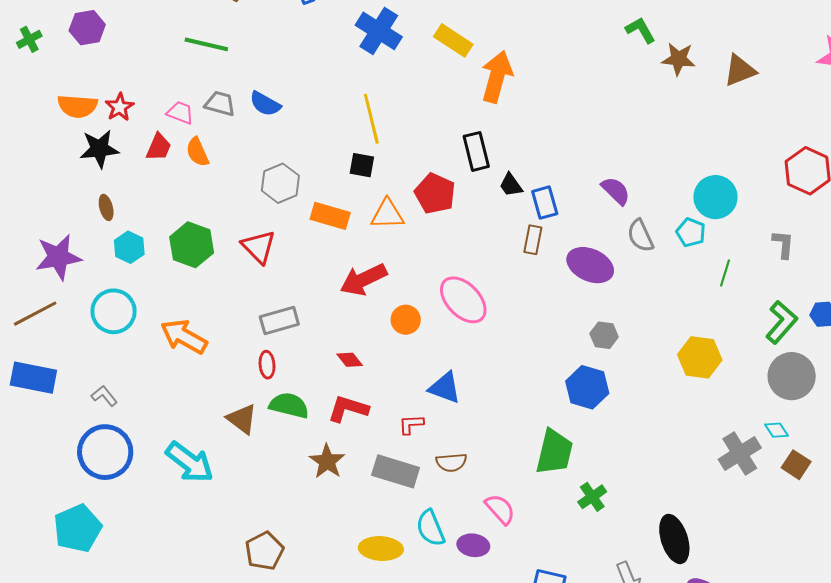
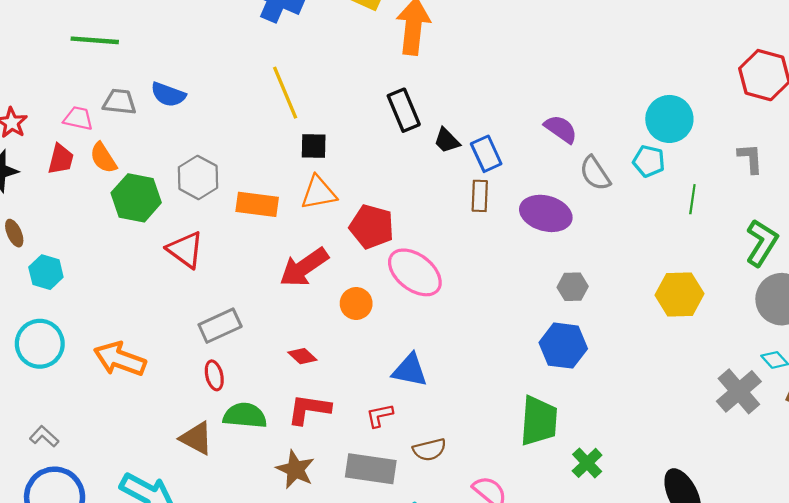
black square: (362, 165) -> (314, 146), moved
red pentagon: (435, 194) -> (372, 227), moved
green hexagon: (192, 245) -> (136, 198), moved

